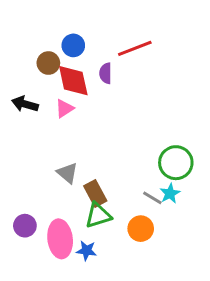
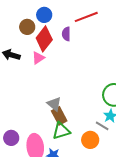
red diamond: (73, 81) -> (44, 39), turned 50
gray triangle: (67, 173) -> (54, 104), moved
gray line: (152, 198) -> (102, 126), moved

